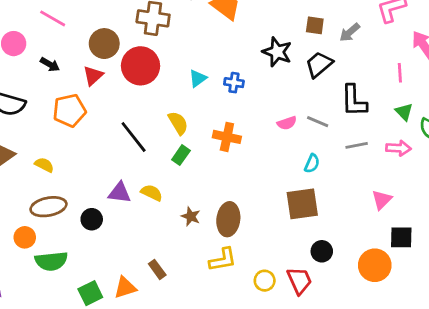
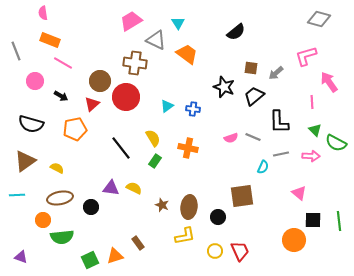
cyan semicircle: (312, 163) -> (263, 167), moved
pink triangle: (382, 200) -> (299, 193), turned -35
black circle: (322, 251) -> (218, 217), moved

